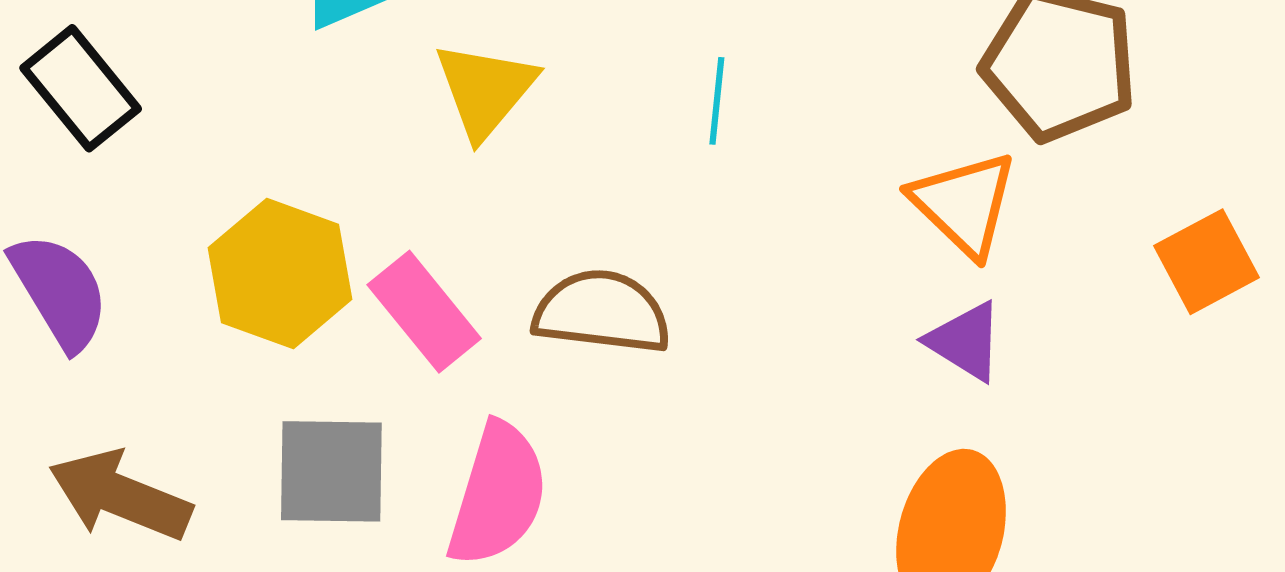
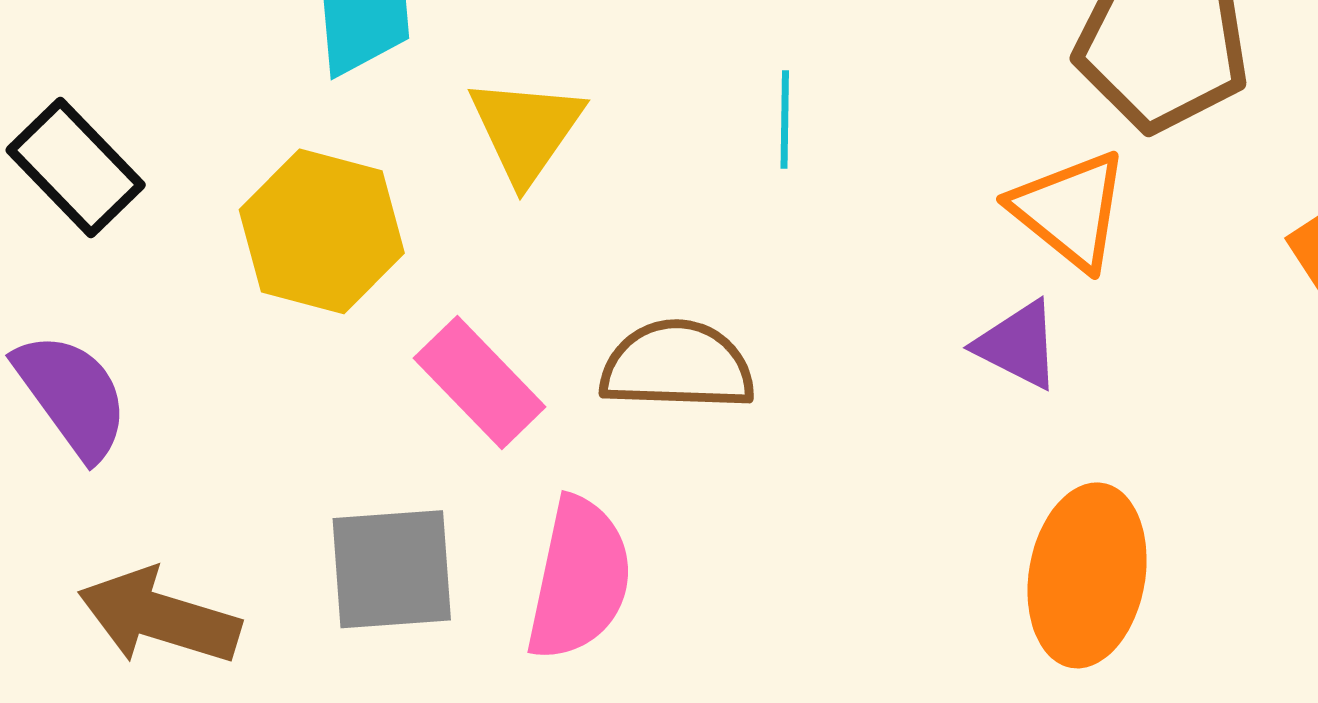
yellow hexagon: (280, 273) -> (322, 231), moved
purple triangle: (965, 341) -> (1018, 345), moved

